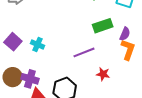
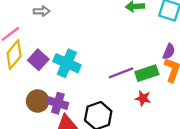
green rectangle: (103, 26) -> (147, 73), moved
cyan cross: (38, 44) -> (67, 63), size x1.6

